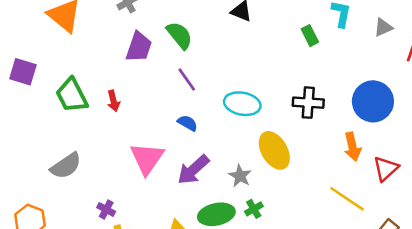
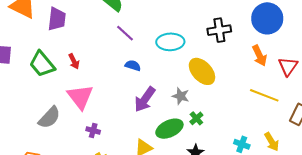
purple trapezoid: (139, 47) -> (57, 19), moved
pink triangle: (147, 158) -> (80, 97), moved
purple cross: (106, 210) -> (93, 131), moved

